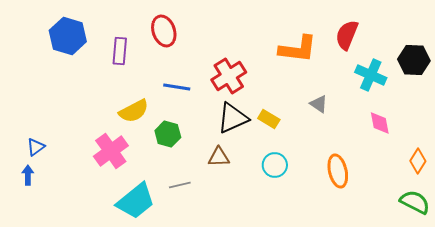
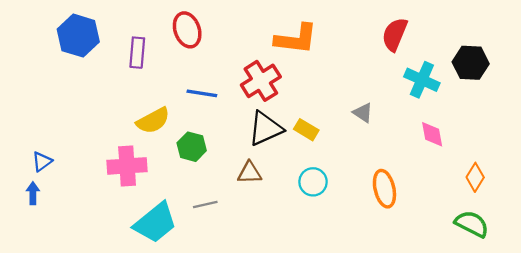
orange L-shape: (298, 49) -> (296, 39), moved
pink cross: (111, 151) -> (127, 166), turned 32

